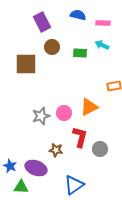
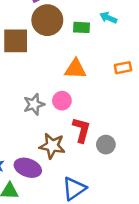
brown circle: (52, 47) -> (47, 20), size x1.6
orange triangle: (89, 107) -> (75, 69), moved, turned 30
brown star: (56, 150) -> (52, 146), size x1.5

